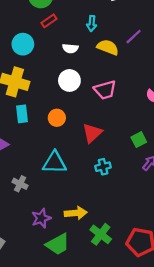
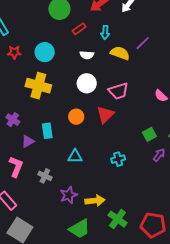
red rectangle: (49, 21) -> (79, 29), moved
cyan rectangle: (22, 114) -> (47, 131), moved
red triangle: (92, 133) -> (105, 115), moved
cyan triangle: (54, 163) -> (75, 156), size x0.7
purple star: (41, 218) -> (69, 195), moved

